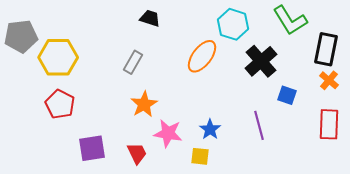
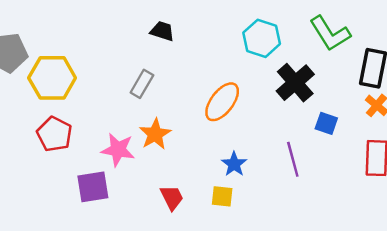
orange ellipse: (202, 56) -> (222, 102), moved
pink star: (168, 133) -> (118, 150), moved
red trapezoid: (137, 153) -> (172, 198), moved

